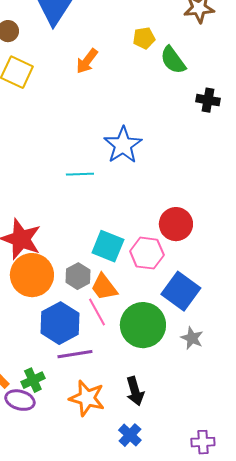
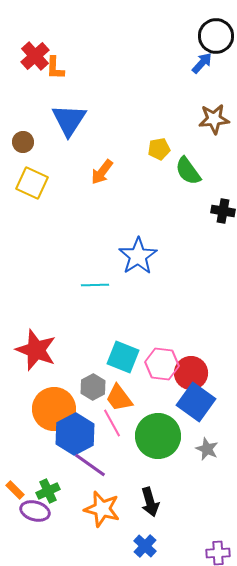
red circle: (176, 224) -> (191, 373), moved
orange circle: (32, 275) -> (54, 409), moved
purple line: (75, 354) -> (90, 465), turned 44

